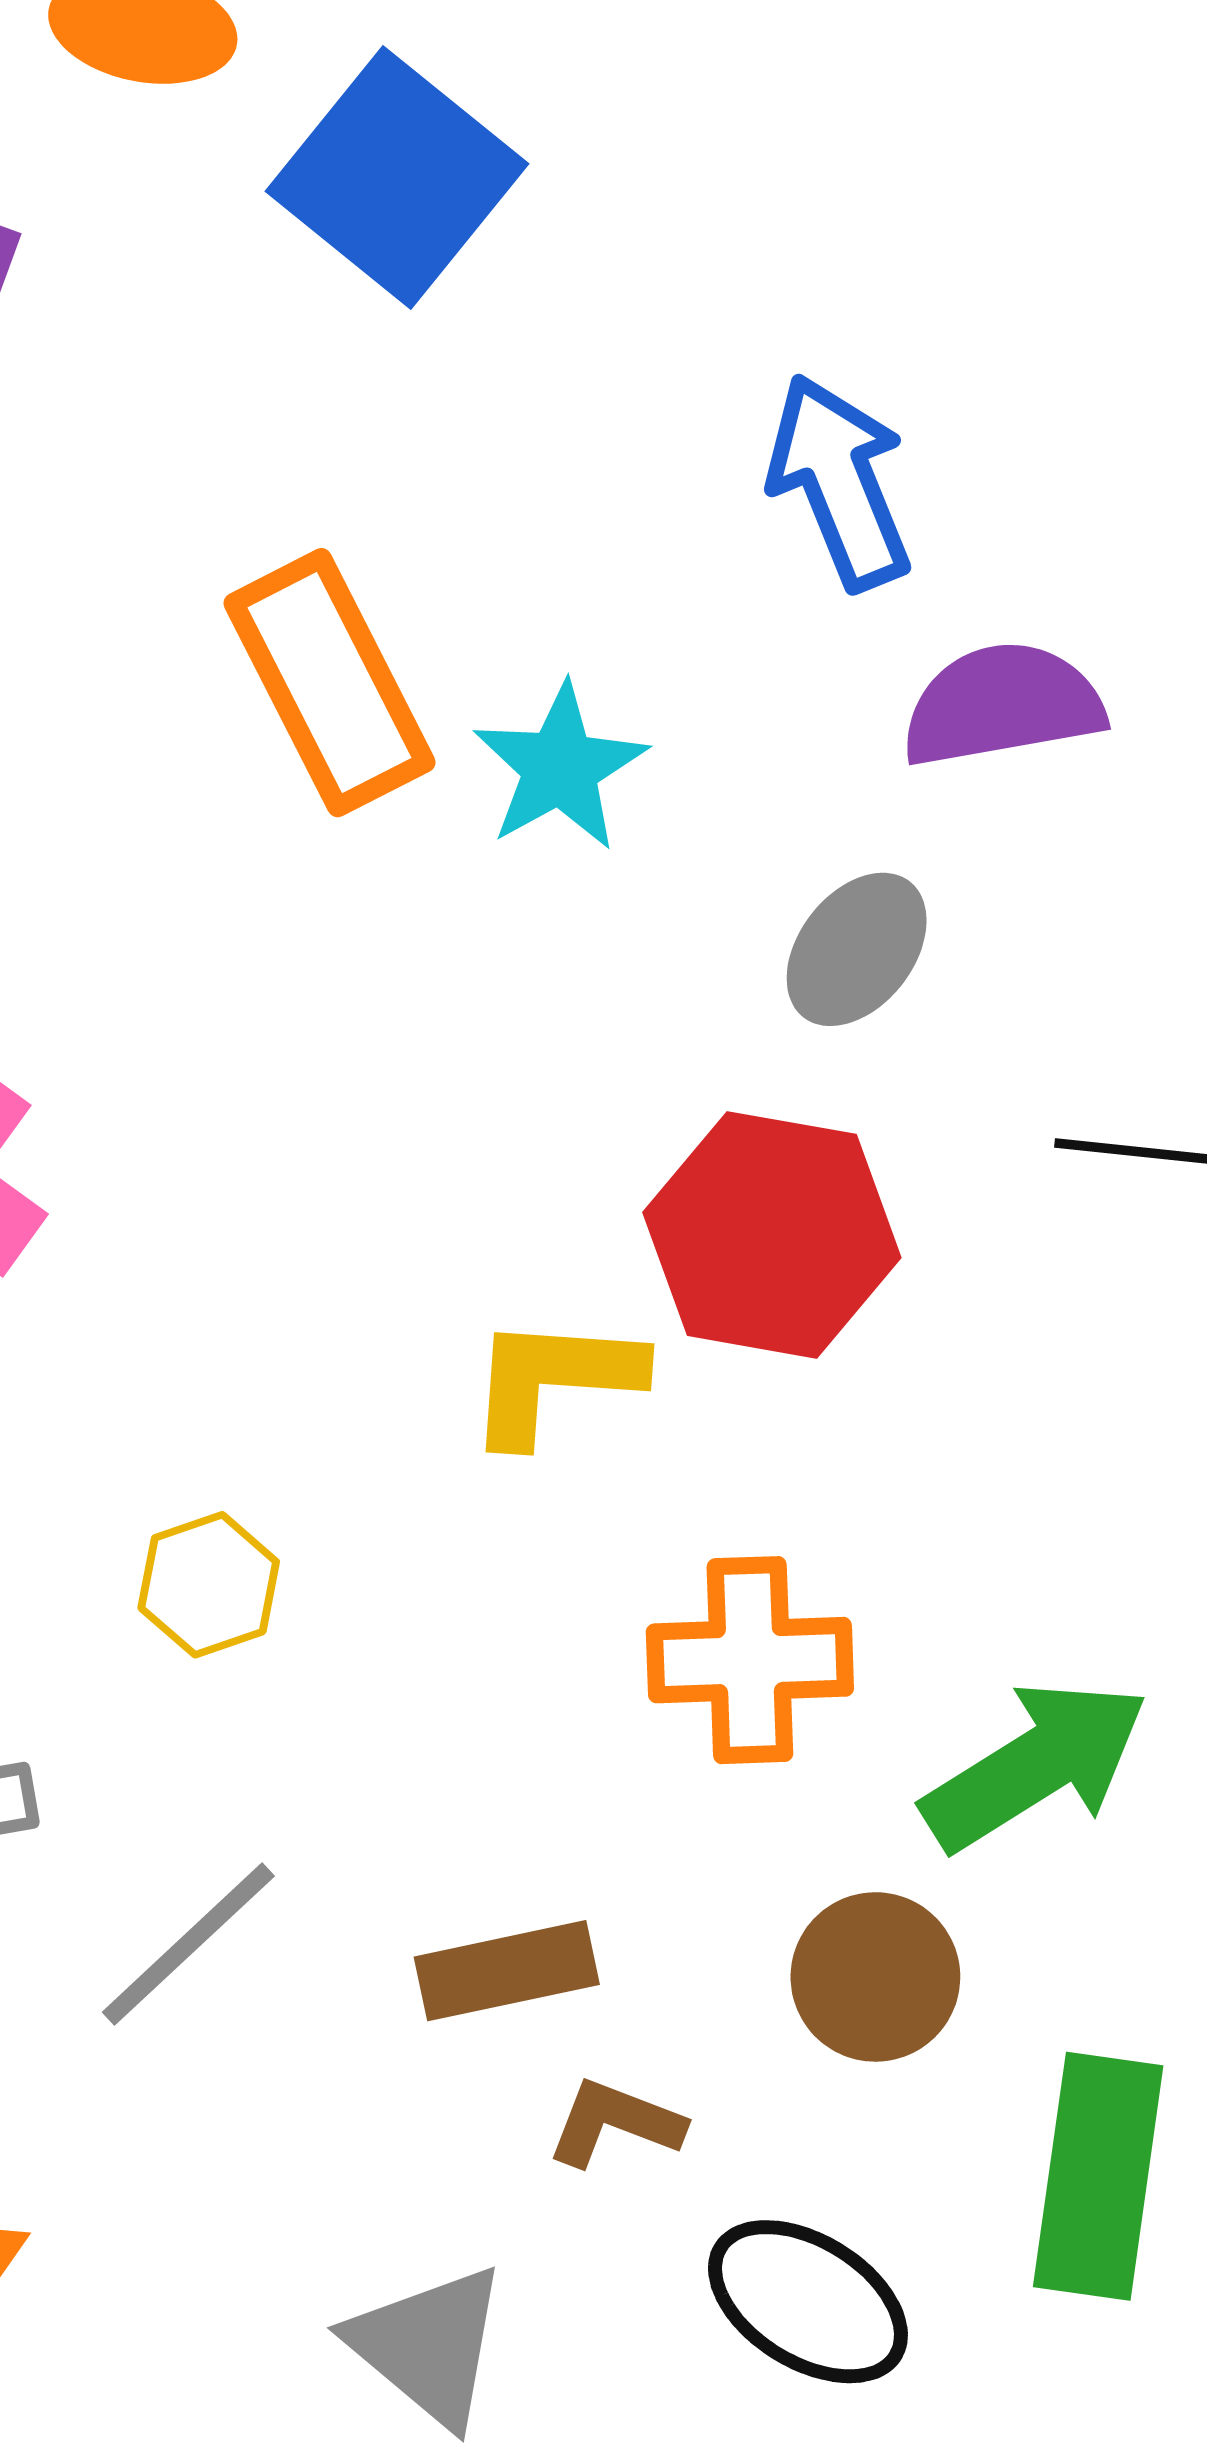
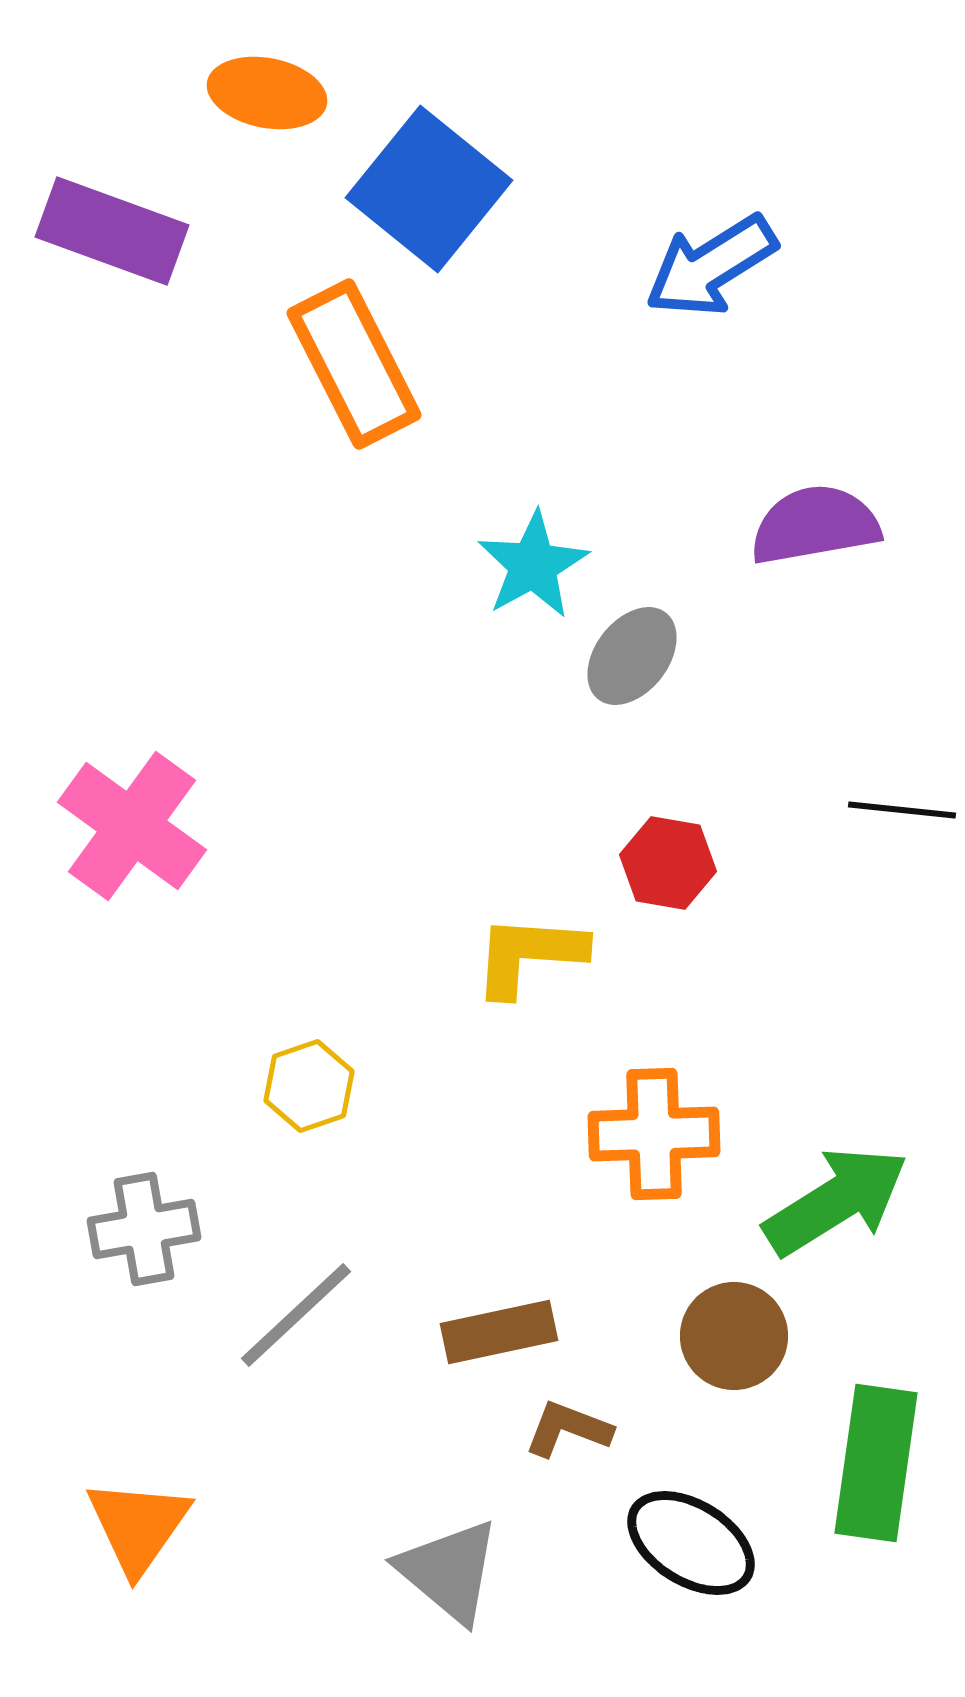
blue arrow: (839, 482) -> (711, 266), moved, turned -100
orange rectangle: (329, 683) -> (354, 364), moved
gray ellipse: (857, 949) -> (632, 656), moved
red hexagon: (772, 1235) -> (668, 863), size x0.6

